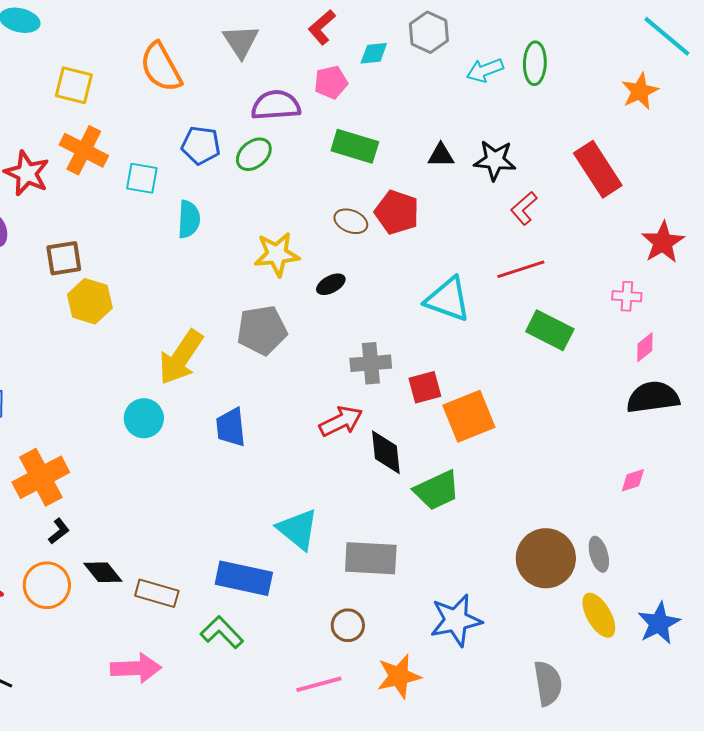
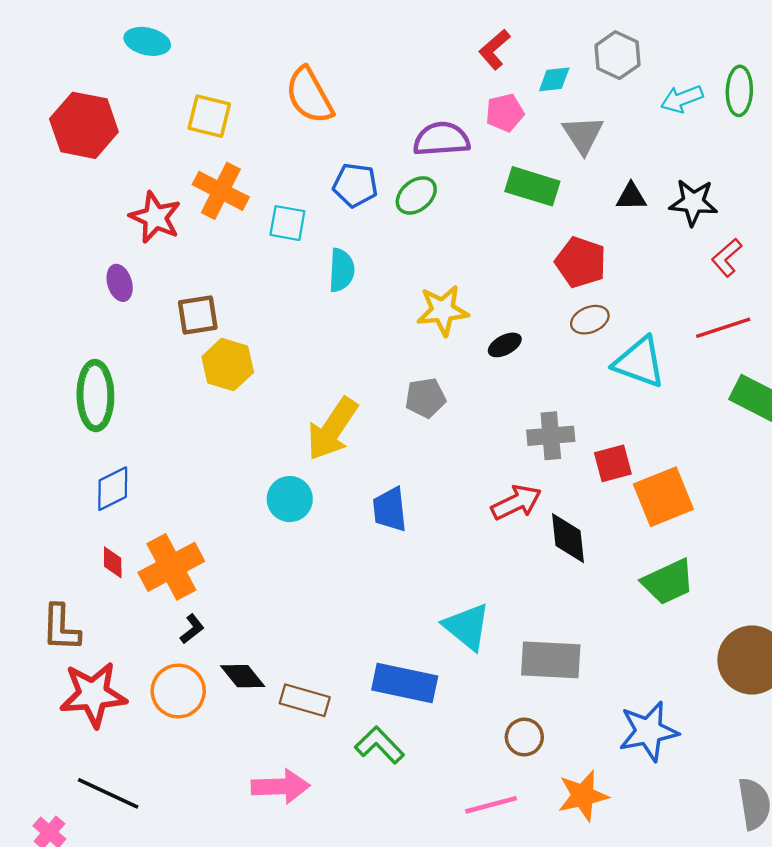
gray triangle: (241, 41) -> (583, 135), moved
brown ellipse: (351, 221) -> (590, 320), moved, turned -44
gray pentagon: (262, 330) -> (425, 398), size x0.7
green trapezoid: (437, 490) -> (668, 582), moved

